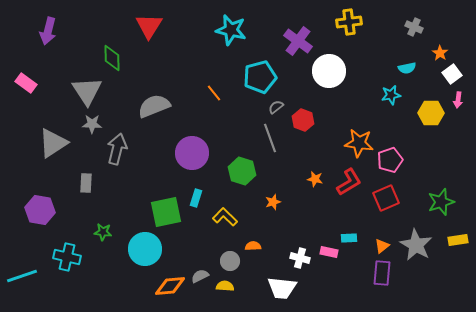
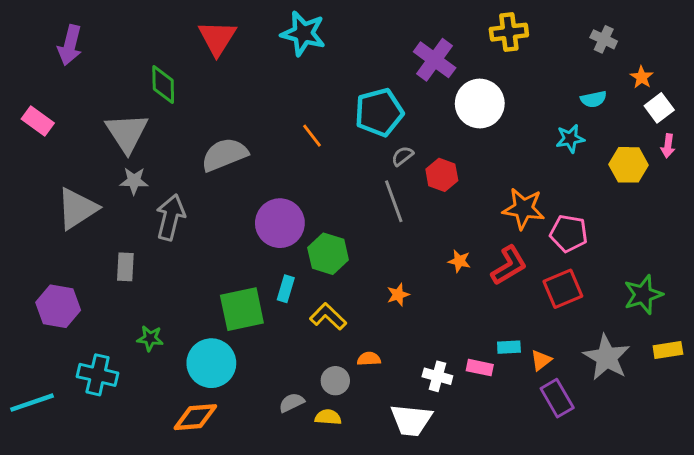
cyan star: (231, 30) -> (303, 33), moved
pink pentagon: (390, 160) -> (569, 233), turned 30
green hexagon: (242, 171) -> (328, 254), moved
orange triangle: (382, 246) -> (541, 360), moved
purple rectangle: (382, 273) -> (557, 398), turned -35
orange diamond: (170, 286) -> (195, 417), moved

